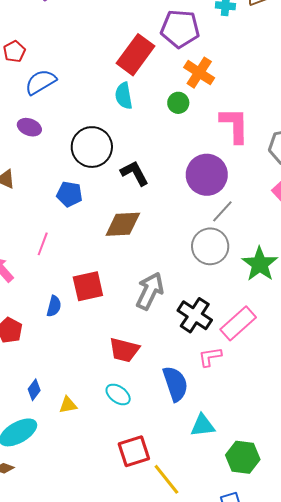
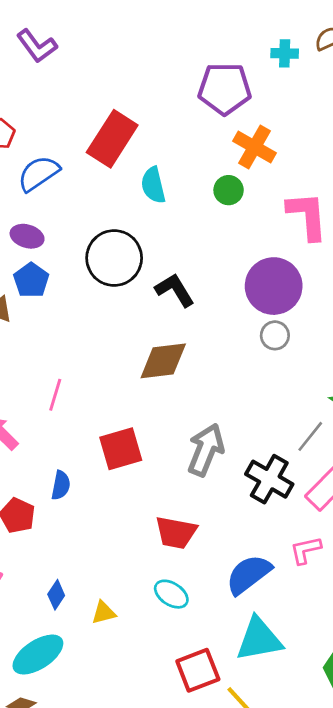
red rectangle: (136, 55) -> (112, 139), moved
blue pentagon: (69, 194) -> (31, 280), moved, turned 30
gray line: (222, 211) -> (310, 436), moved
gray circle: (210, 246) -> (275, 335), moved, size x0.6
blue semicircle: (54, 306) -> (61, 485), moved
pink L-shape: (210, 357) -> (306, 550), moved
blue semicircle: (175, 384) -> (249, 574), turned -105
cyan triangle: (203, 425) -> (259, 639), moved, size x1.4

